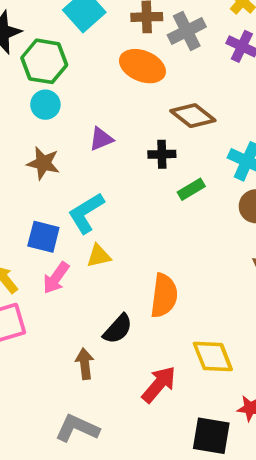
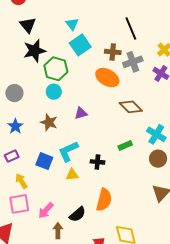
black cross: (162, 154) -> (97, 162), moved
pink arrow: (56, 278) -> (46, 210), moved

